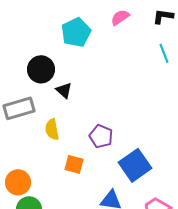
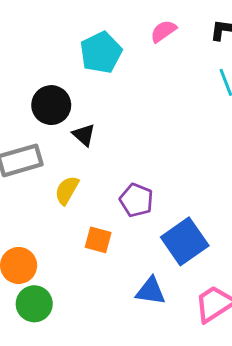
yellow semicircle: (52, 129) -> (67, 190), turned 40

